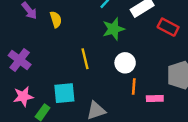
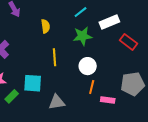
yellow semicircle: (56, 19) -> (45, 26), moved

